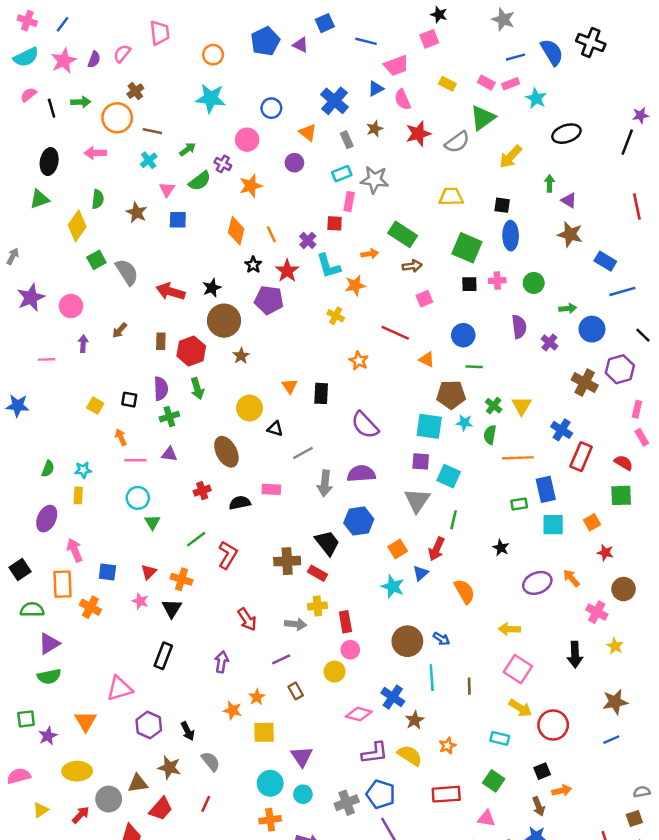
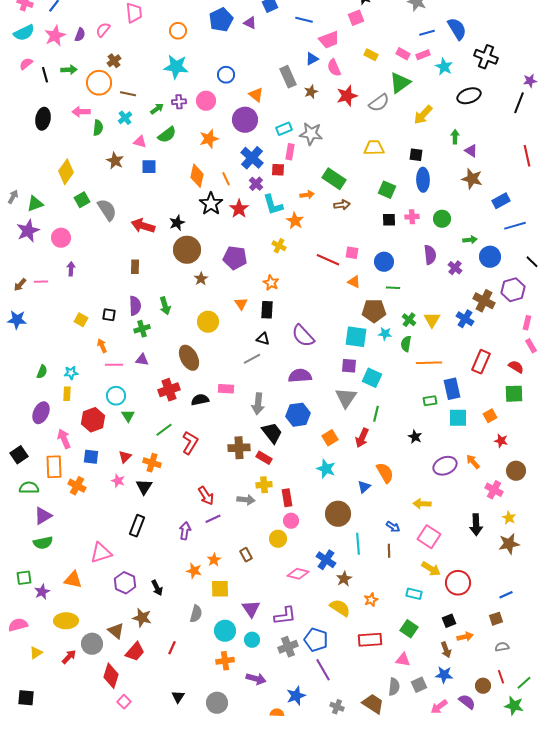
black cross: (591, 43) -> (486, 57), moved
blue cross: (335, 101) -> (252, 158), moved
gray rectangle: (347, 140) -> (288, 77), moved, size x1.5
purple circle: (294, 163) -> (245, 120), size x1.6
purple cross: (223, 164) -> (179, 102), moved, turned -32
pink triangle: (167, 189) -> (140, 142), turned -48
green triangle: (39, 199) -> (35, 204), moved
green semicircle: (98, 199) -> (98, 128), moved
green square: (467, 248) -> (387, 190), size x0.7
blue rectangle: (605, 261) -> (501, 201), turned -60
black star: (253, 265) -> (211, 204), size x1.6
orange star: (355, 285) -> (295, 221), turned -30
pink square: (424, 299) -> (352, 253), moved, turned 32
purple pentagon: (269, 300) -> (235, 258), moved
brown arrow: (120, 330) -> (20, 285), moved
red hexagon: (191, 351) -> (93, 420), moved
orange star: (359, 361) -> (271, 283), moved
black triangle: (275, 429) -> (263, 339), moved
blue cross: (562, 430) -> (465, 319), moved
gray arrow: (325, 483) -> (258, 404), moved
red cross: (202, 491) -> (169, 390), size x1.5
blue triangle: (421, 573) -> (364, 487), moved
blue arrow: (441, 639) -> (393, 527), moved
purple line: (281, 659) -> (213, 519), moved
brown star: (615, 702) -> (509, 544), moved
orange triangle: (86, 721) -> (73, 580), turned -48
purple L-shape: (375, 753) -> (285, 616), moved
gray semicircle: (211, 761) -> (196, 614), moved, turned 54
brown triangle: (138, 783) -> (116, 631), turned 48
gray semicircle: (642, 792) -> (502, 647), moved
brown square: (634, 819) -> (496, 619), moved

